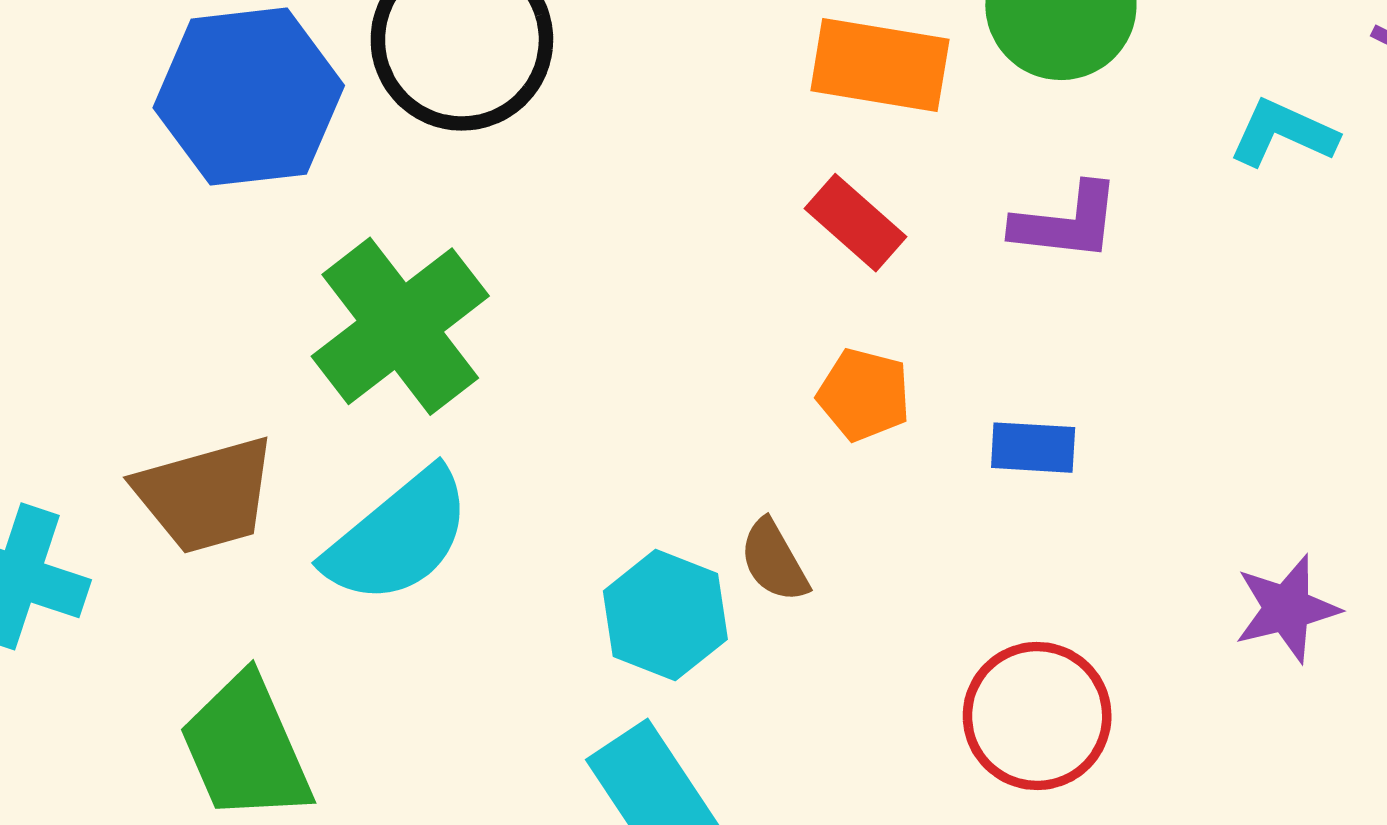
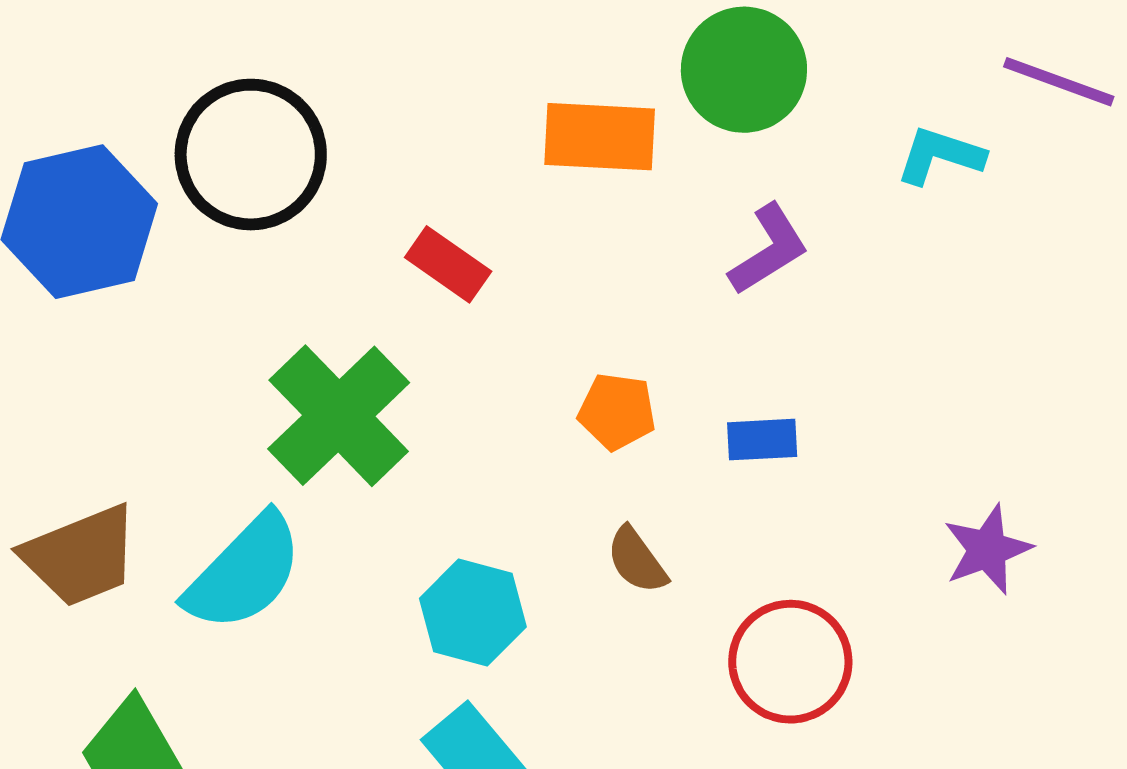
purple L-shape: (1066, 222) -> (769, 250), turned -32
red rectangle: (855, 223) -> (448, 264), moved
green cross: (400, 326) -> (339, 416), moved
brown semicircle: (774, 561) -> (637, 560), moved

